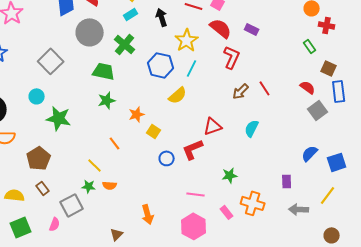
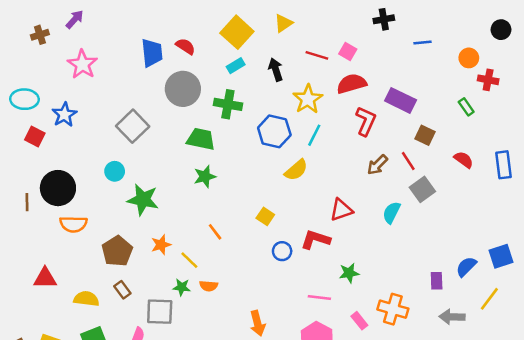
red semicircle: (221, 28) -> (352, 84), turned -55
purple rectangle: (252, 29) -> (401, 100), moved, size x1.6
green cross: (125, 44) -> (228, 104), turned -30
brown square: (329, 68) -> (425, 135), moved
gray square: (318, 110) -> (422, 189), moved
orange star: (137, 114) -> (161, 245), moved
red L-shape: (193, 149) -> (316, 240), turned 40
blue semicircle: (310, 153) -> (466, 267), moved
green star: (230, 175) -> (349, 273), moved
gray square: (72, 205) -> (160, 312), turned 30

